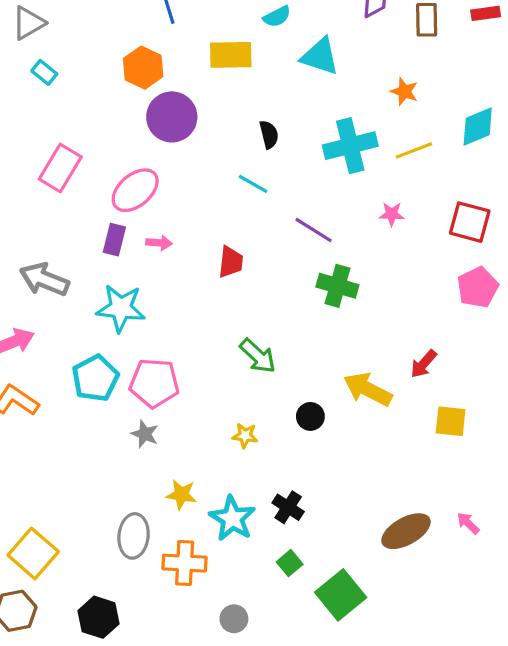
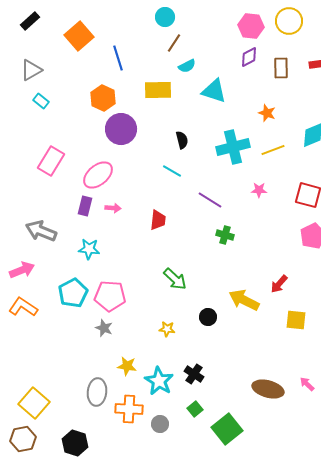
green cross: (337, 286) -> (225, 235), size x0.7
cyan star: (121, 308) -> (89, 249), size x0.7
brown ellipse: (406, 531) -> (268, 389), turned 44
gray circle: (234, 619) -> (160, 424), moved

